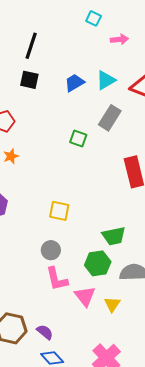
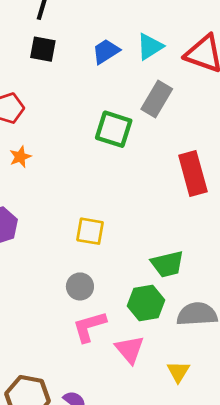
green square: (78, 139) -> (114, 129), size x1.5
pink L-shape: (57, 279) -> (89, 327), turned 88
yellow triangle: (112, 304) -> (178, 372), moved

